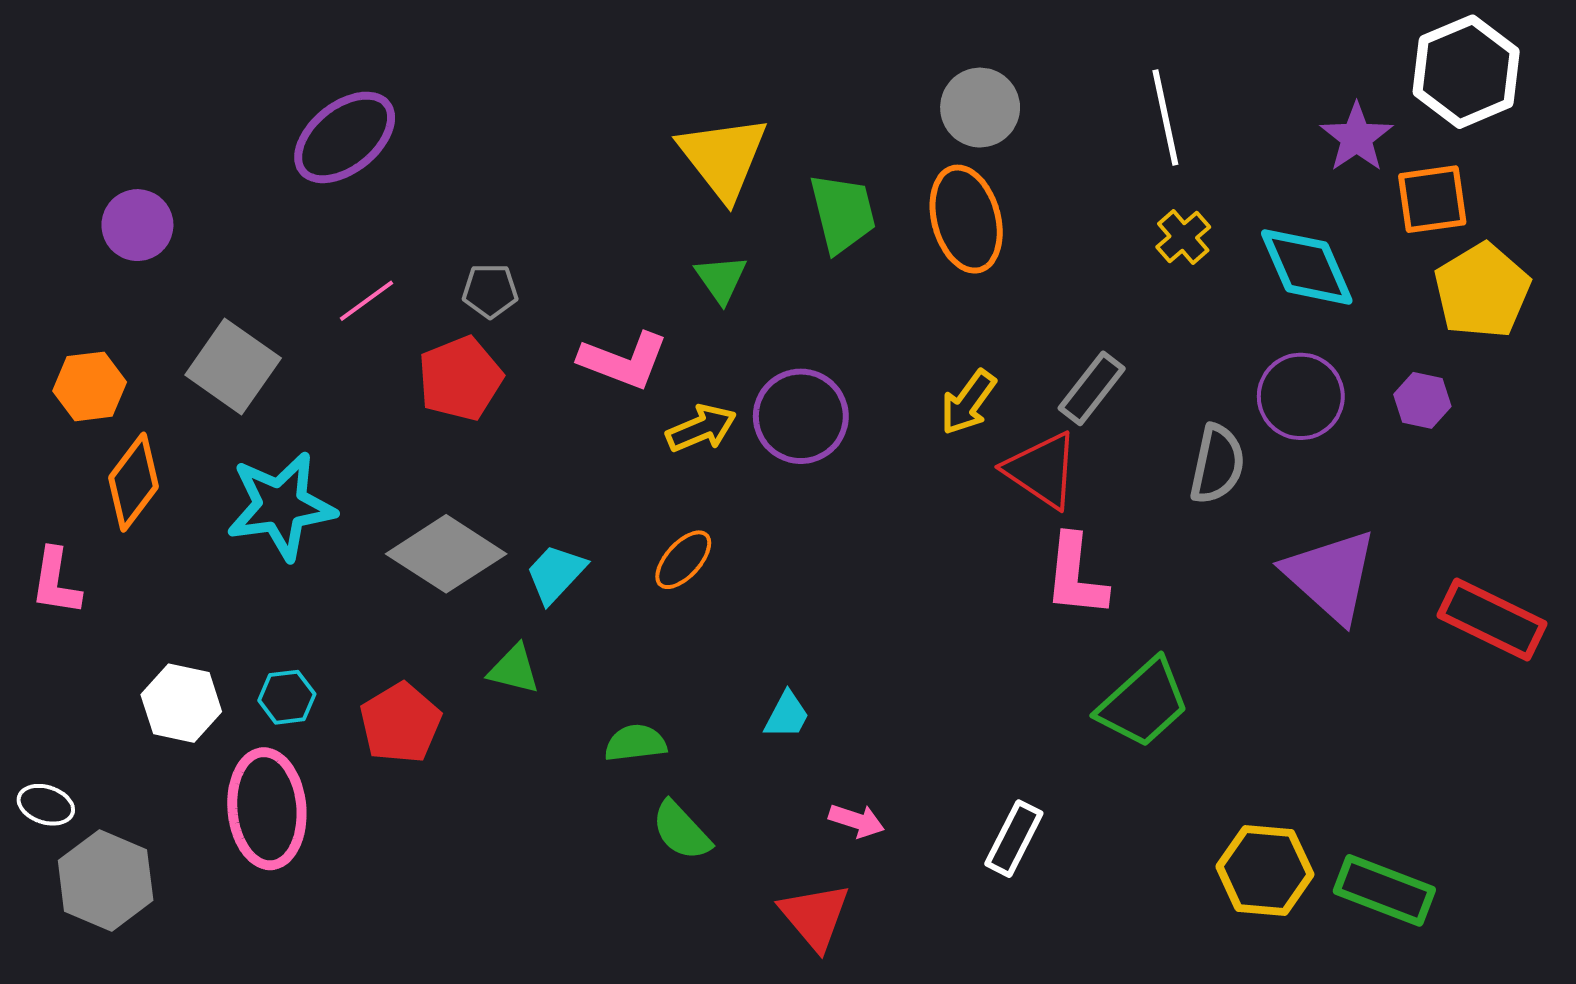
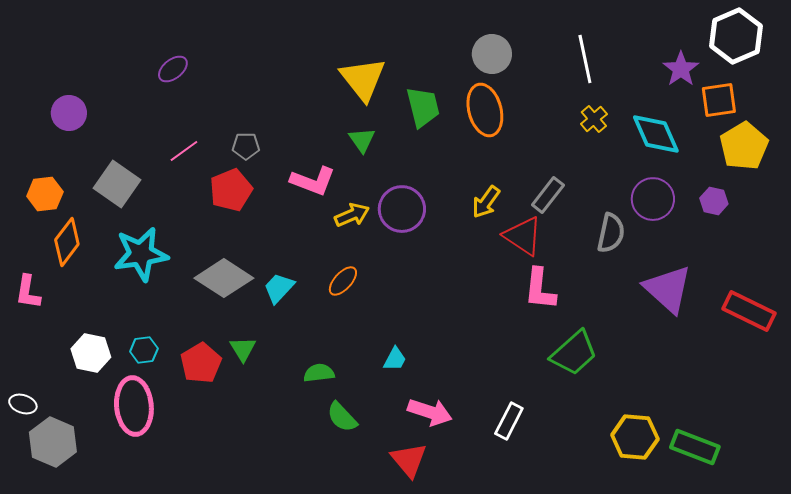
purple ellipse: (345, 137) -> (173, 69), size x0.6
green triangle: (514, 669) -> (243, 349), moved, turned 44
pink arrow: (857, 821) -> (430, 412), size x1.6

